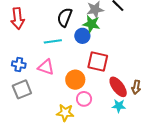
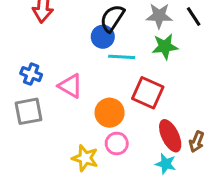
green star: (91, 24) -> (165, 46), moved, turned -30
blue circle: (82, 36) -> (103, 37), moved
cyan line: (53, 41) -> (122, 57), moved

